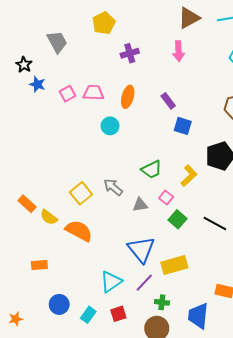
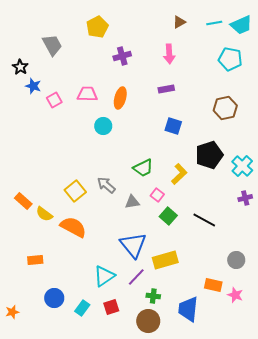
brown triangle: (189, 18) -> (179, 22), size x0.6
pink square: (67, 94) -> (54, 100), moved
purple rectangle: (168, 101) -> (166, 89), moved, turned -63

